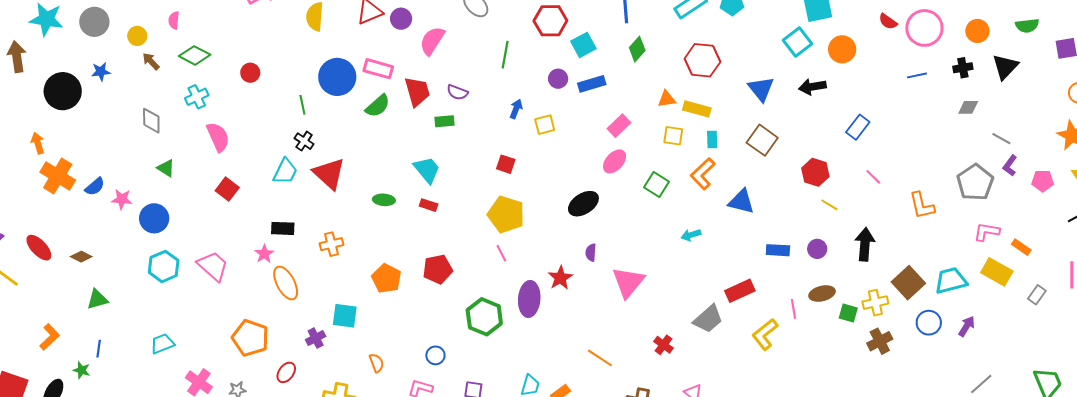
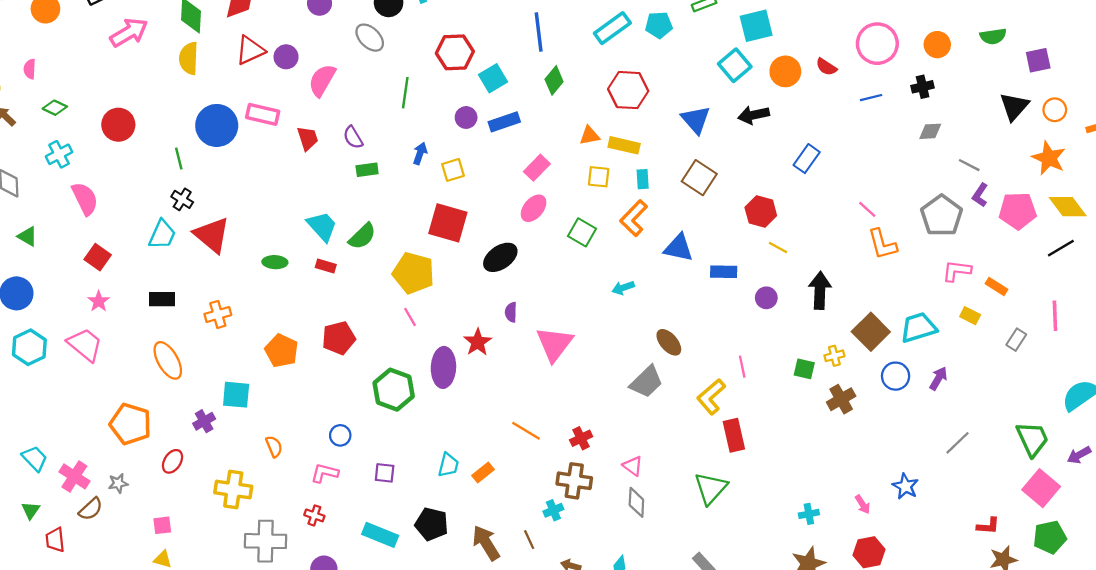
red semicircle: (888, 21) -> (826, 67), moved
green diamond: (195, 55) -> (55, 108), size x0.7
black triangle: (1005, 67) -> (1014, 106), moved
red circle: (250, 73) -> (118, 125), size x1.5
red trapezoid: (417, 92) -> (308, 138), size x0.7
purple semicircle: (457, 92) -> (353, 137), turned 40
green semicircle: (378, 106) -> (362, 236), moved
green rectangle: (445, 121) -> (367, 170), moved
red square: (506, 164) -> (448, 223), moved, size x1.8
pink line: (873, 177) -> (867, 209), moved
pink pentagon: (1043, 181) -> (1018, 211), size x1.5
blue rectangle: (778, 250) -> (724, 272), moved
pink star: (264, 254) -> (99, 301), moved
yellow rectangle: (997, 272) -> (970, 316), size x0.6
red rectangle: (740, 291) -> (734, 435), moved, turned -76
brown ellipse: (822, 294) -> (669, 342), moved, turned 65
yellow cross: (875, 303) -> (834, 356), size x0.7
cyan trapezoid: (162, 344) -> (35, 458), moved, turned 70
red cross: (663, 345) -> (581, 438), moved, turned 30

